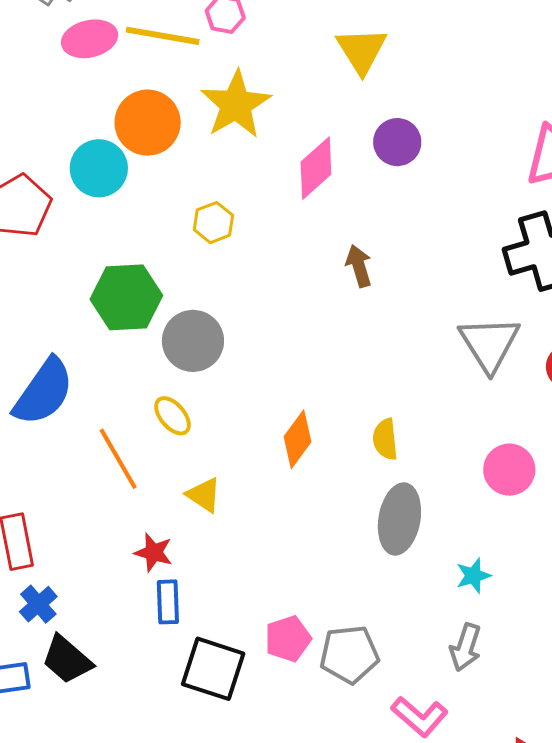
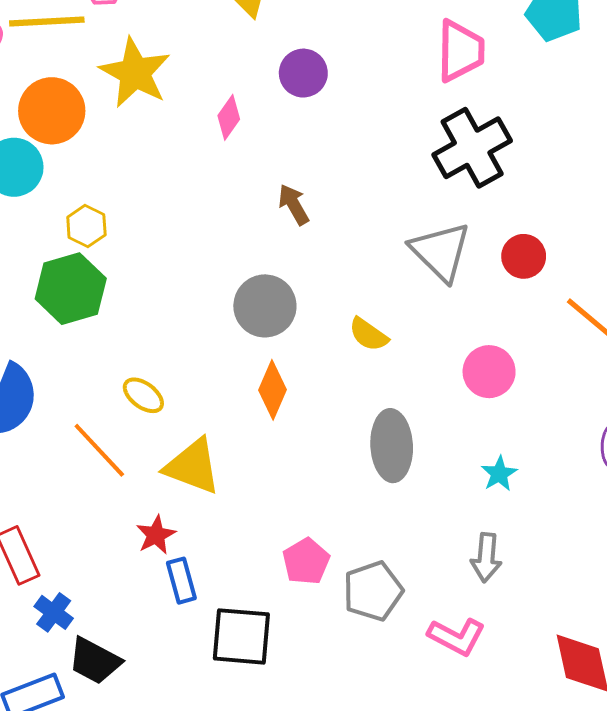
pink diamond: (316, 168) -> (229, 117), size x0.7
yellow hexagon: (213, 223) -> (86, 226), moved
gray circle: (193, 341) -> (265, 306), moved
yellow semicircle: (385, 439) -> (368, 334), moved, turned -36
yellow triangle: (204, 495) -> (193, 466), size x1.6
red star: (154, 552) -> (156, 535), turned -30
cyan star: (473, 576) -> (499, 474), moved
pink pentagon: (288, 639) -> (306, 561), moved

